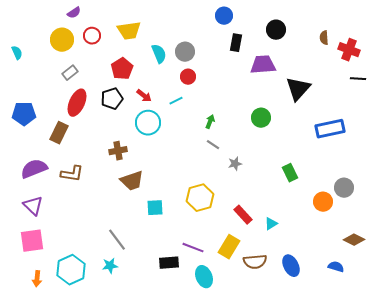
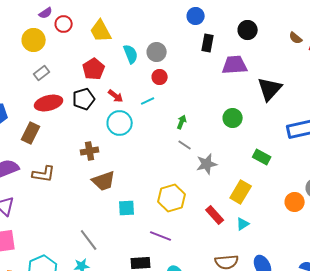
yellow trapezoid: (129, 31) -> (101, 31), turned 70
red circle: (92, 36) -> (64, 24), moved
brown semicircle: (324, 38) -> (296, 38), turned -48
red ellipse: (77, 103) -> (49, 103), turned 52
gray star: (235, 164) -> (207, 164), size x1.5
green rectangle: (290, 173) -> (262, 157), moved, turned -36
yellow rectangle: (229, 247) -> (241, 192), moved
purple line: (193, 248) -> (161, 236), moved

